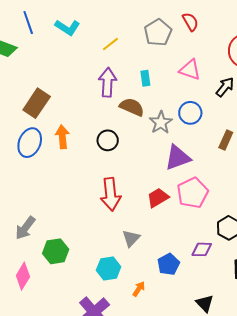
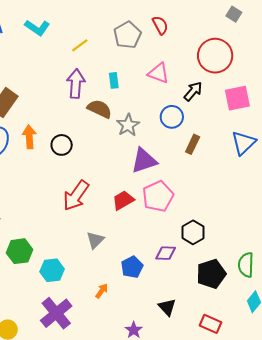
blue circle: (190, 113) -> (172, 117), moved
black circle: (108, 140) -> (62, 145), moved
red arrow: (111, 194) -> (76, 196), turned 40
cyan hexagon: (109, 269) -> (52, 270), moved

